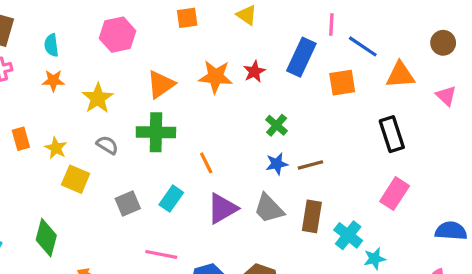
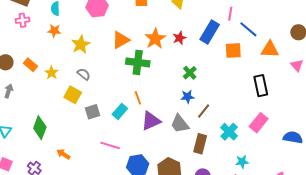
orange star: (216, 77) -> (155, 39), turned 30
green cross: (156, 132) -> (138, 62), moved
orange rectangle: (21, 139) -> (30, 65), turned -40
orange line: (206, 163) -> (138, 98), moved
brown line: (310, 165) -> (204, 111), moved, turned -42
yellow square: (76, 179) -> (73, 95), moved
brown rectangle: (312, 216) -> (200, 144), moved
blue semicircle: (451, 231) -> (293, 138), moved
cyan cross: (348, 235) -> (229, 132), moved

